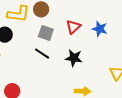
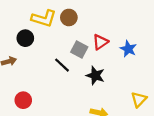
gray square: (46, 33) -> (79, 50), moved

